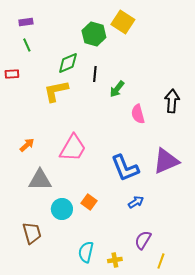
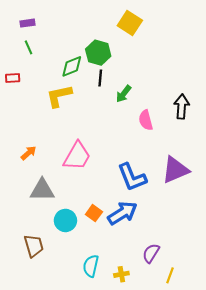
green hexagon: (94, 34) -> (98, 53), moved
blue arrow: (136, 202) -> (122, 213), moved, size x1.8

